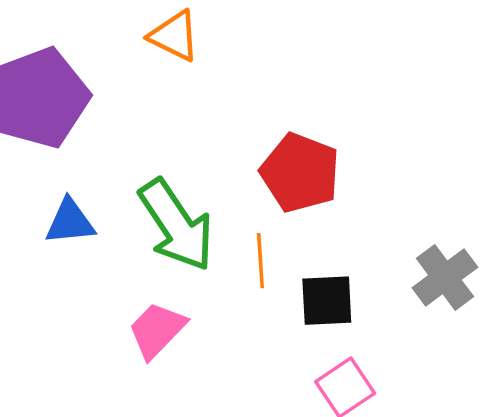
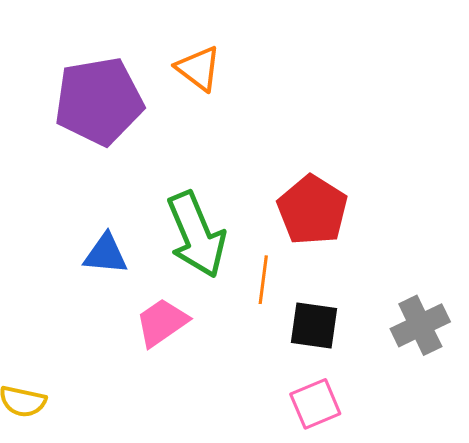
orange triangle: (174, 36) -> (199, 68), moved
blue triangle: (70, 222) -> (106, 254), moved

